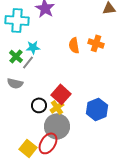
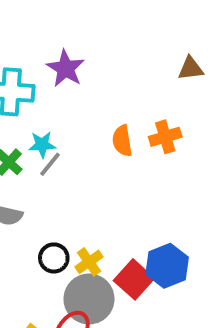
orange cross: (96, 43) -> (165, 137), turned -35
gray line: (28, 62) -> (50, 164), moved
red square: (61, 94) -> (134, 279), moved

